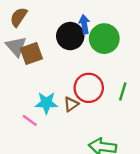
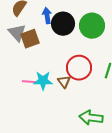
blue arrow: (84, 24) -> (47, 16), moved
brown triangle: (71, 104) -> (64, 82), turned -32
pink line: (30, 120) -> (29, 82), moved, turned -32

